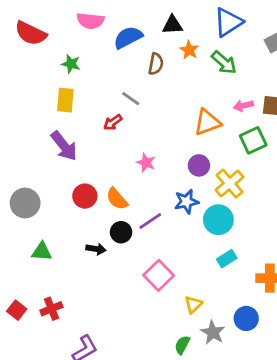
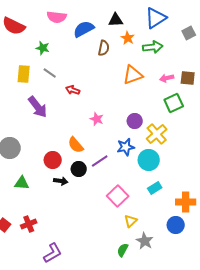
green arrow: (224, 63) -> (153, 47), turned -48
gray line: (131, 99) -> (50, 73), moved
yellow rectangle: (65, 100) -> (24, 74), moved
red arrow: (113, 122) -> (73, 90), turned 56
orange triangle: (207, 122) -> (133, 75), moved
red circle: (85, 196) -> (53, 160), moved
pink square: (159, 275) -> (118, 196), moved
blue circle: (246, 318) -> (176, 225), moved

